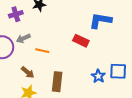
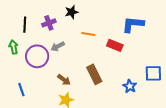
orange line: (42, 51) -> (88, 34), moved
blue star: (98, 76) -> (130, 86), moved
brown rectangle: (57, 82) -> (94, 74), moved, turned -30

